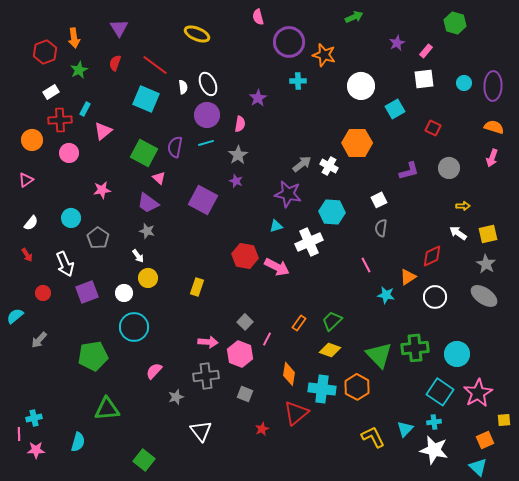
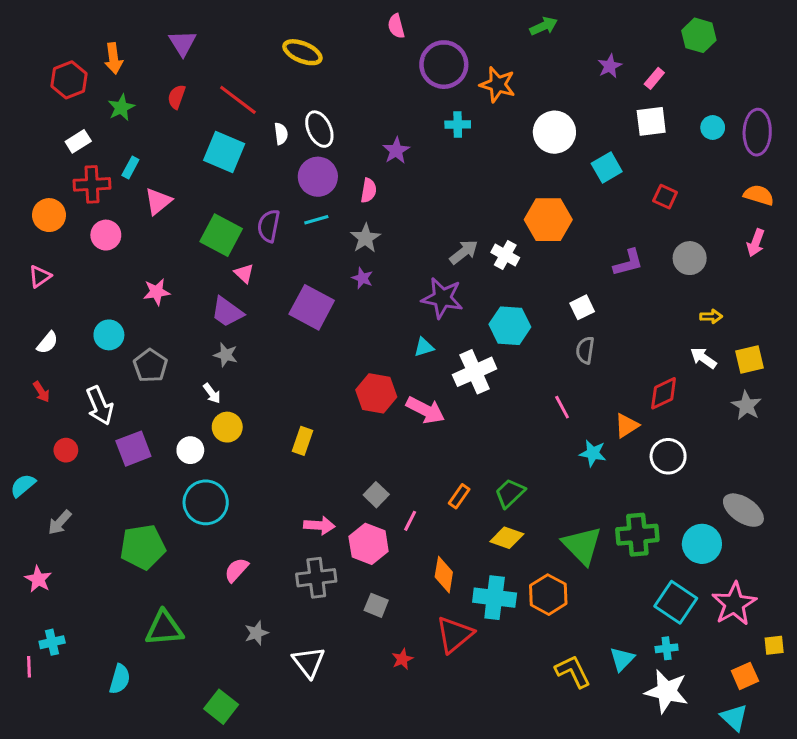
gray ellipse: (484, 296) -> (743, 510), moved
gray star: (176, 397) -> (256, 633), moved
pink star: (36, 450) -> (38, 579), moved, turned 30

